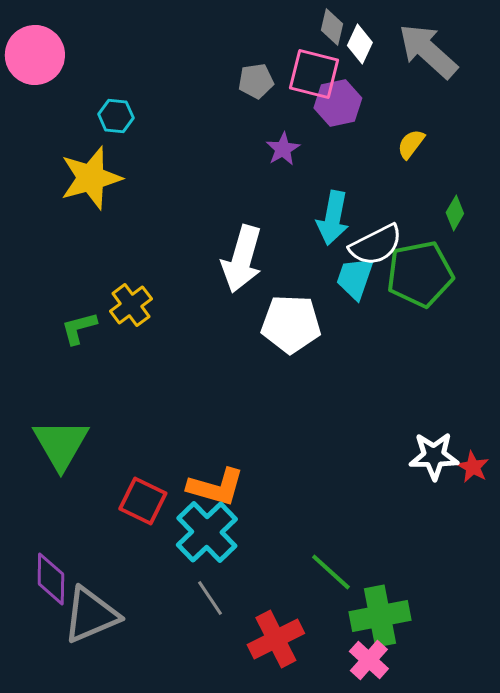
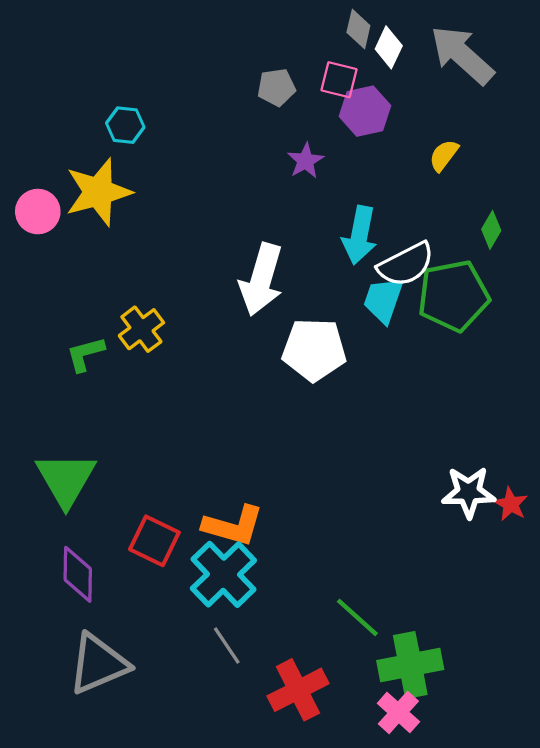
pink circle: (35, 55) -> (38, 212), moved, size x0.7
pink square: (314, 74) -> (339, 80), size x0.7
purple diamond: (51, 579) -> (78, 574), moved

